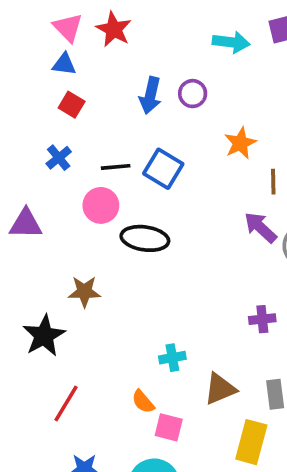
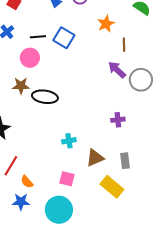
black ellipse: (145, 238) -> (45, 97), moved
brown star: (84, 292) -> (21, 86), moved
orange semicircle: (143, 402) -> (27, 182), moved
yellow rectangle: (251, 442) -> (112, 187), turned -65

